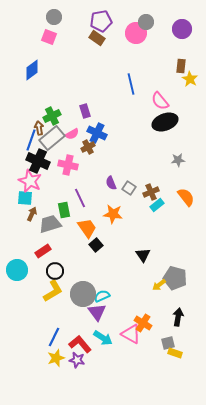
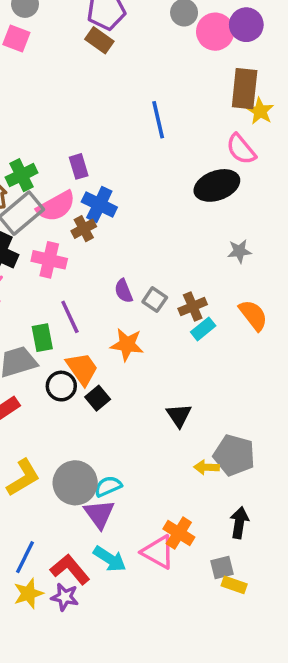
pink circle: (136, 33) -> (215, 32), moved
brown rectangle: (181, 66) -> (245, 89), size x1.6
pink semicircle: (160, 101) -> (241, 149), moved
pink semicircle: (72, 134) -> (56, 206), size x1.6
black circle: (55, 271) -> (61, 386), moved
yellow arrow: (159, 285) -> (207, 467), turned 40

